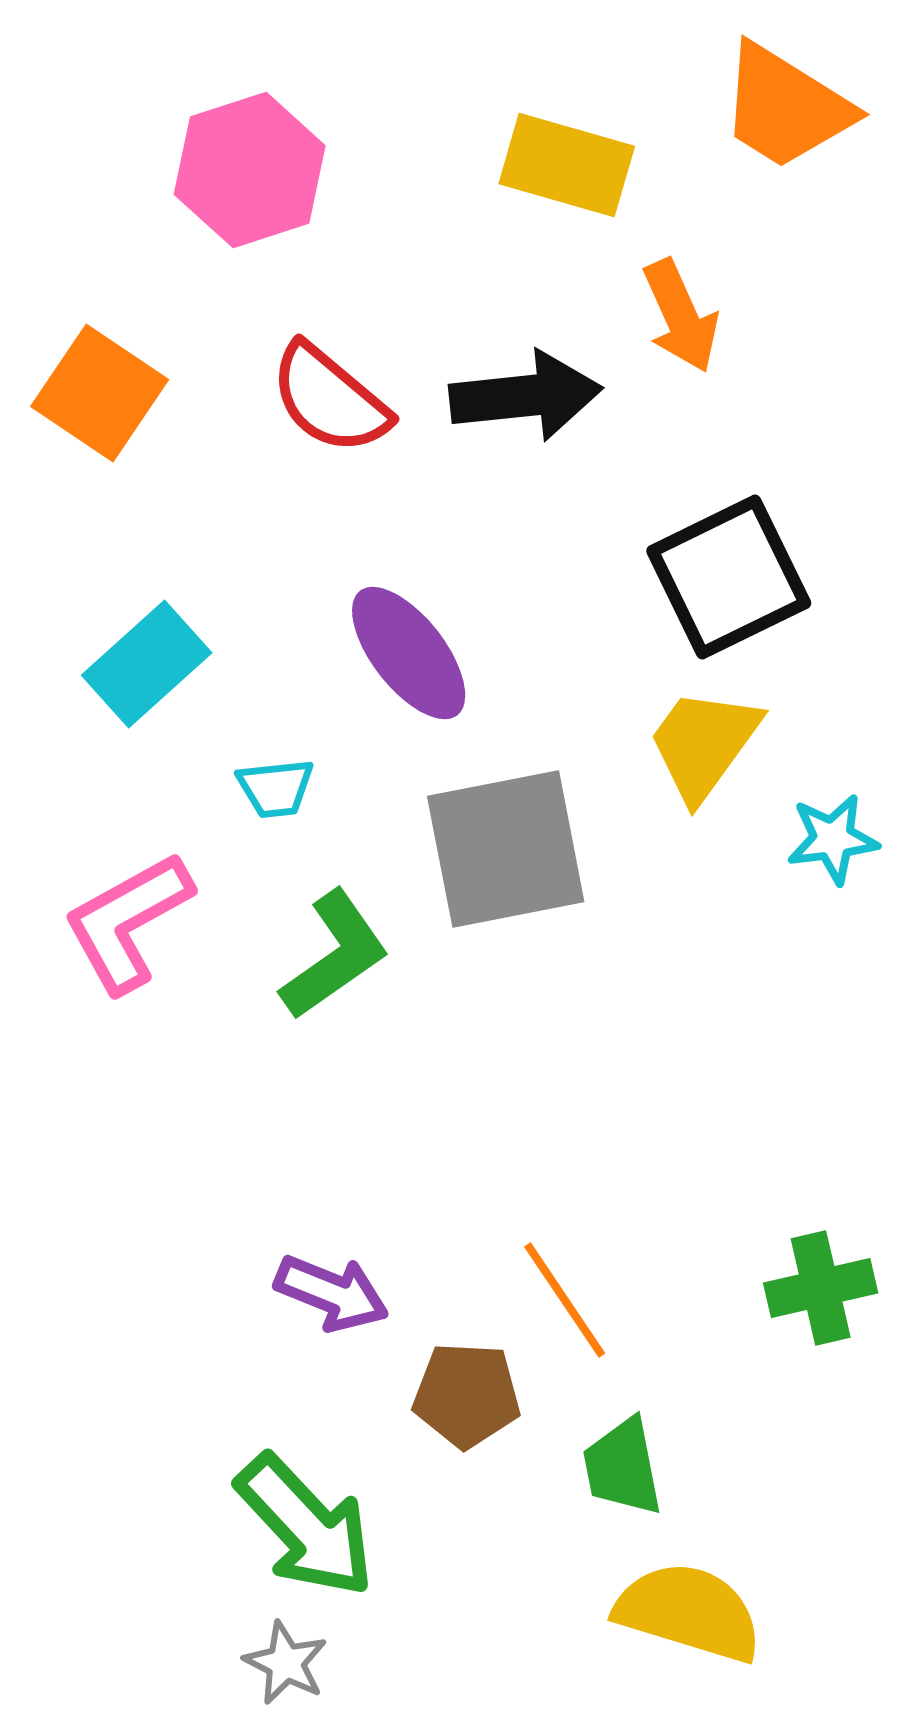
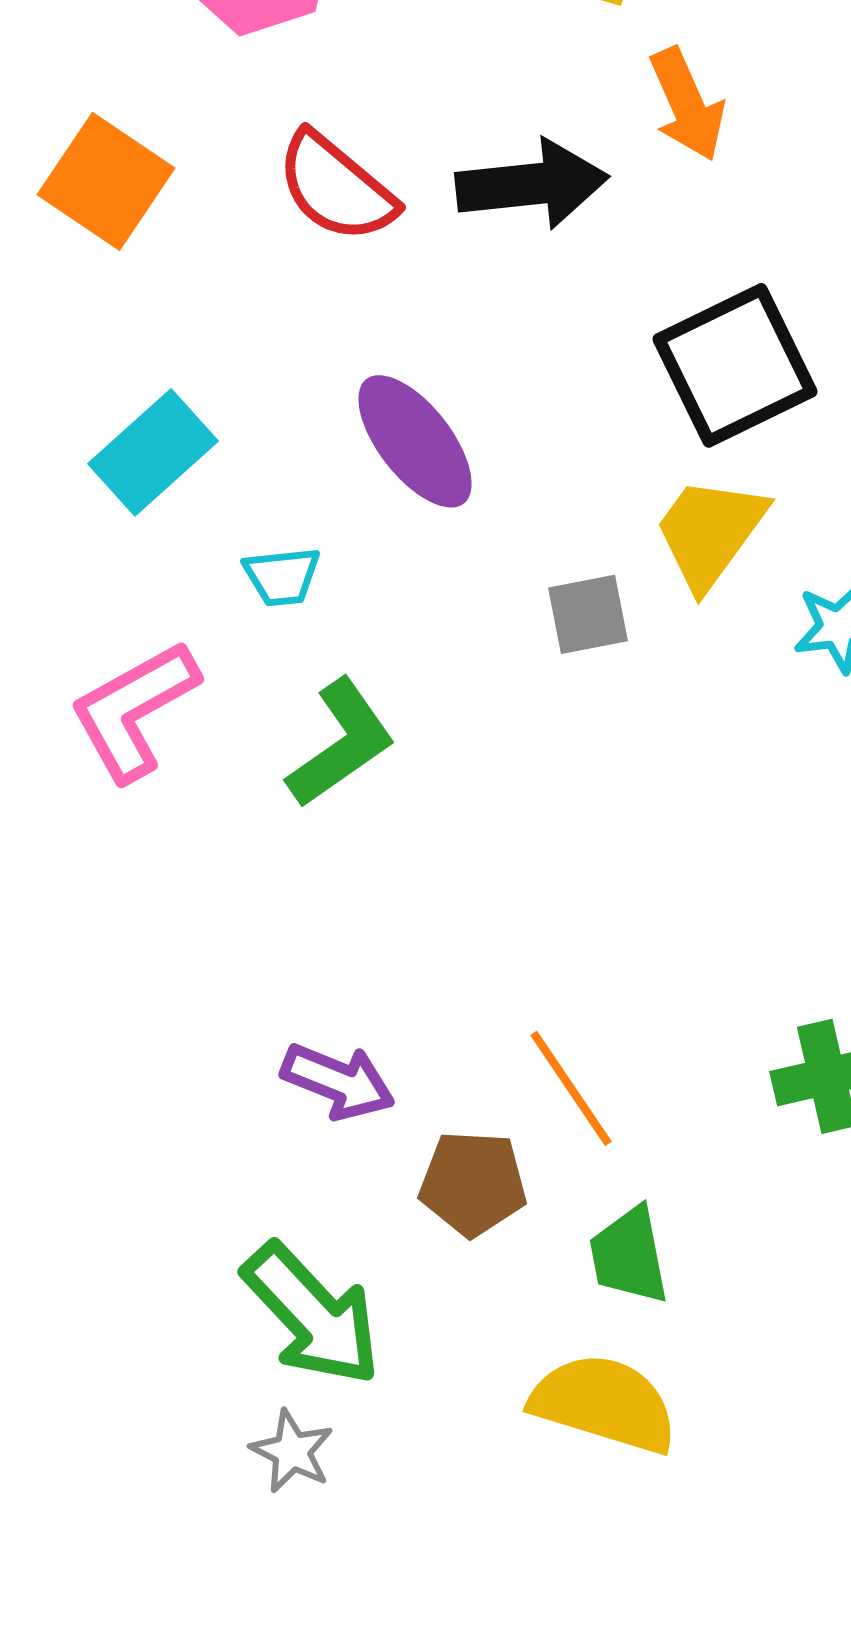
gray square: (506, 849) -> (588, 614), moved, size x0.5
yellow semicircle: (689, 1612) -> (604, 1403), moved

